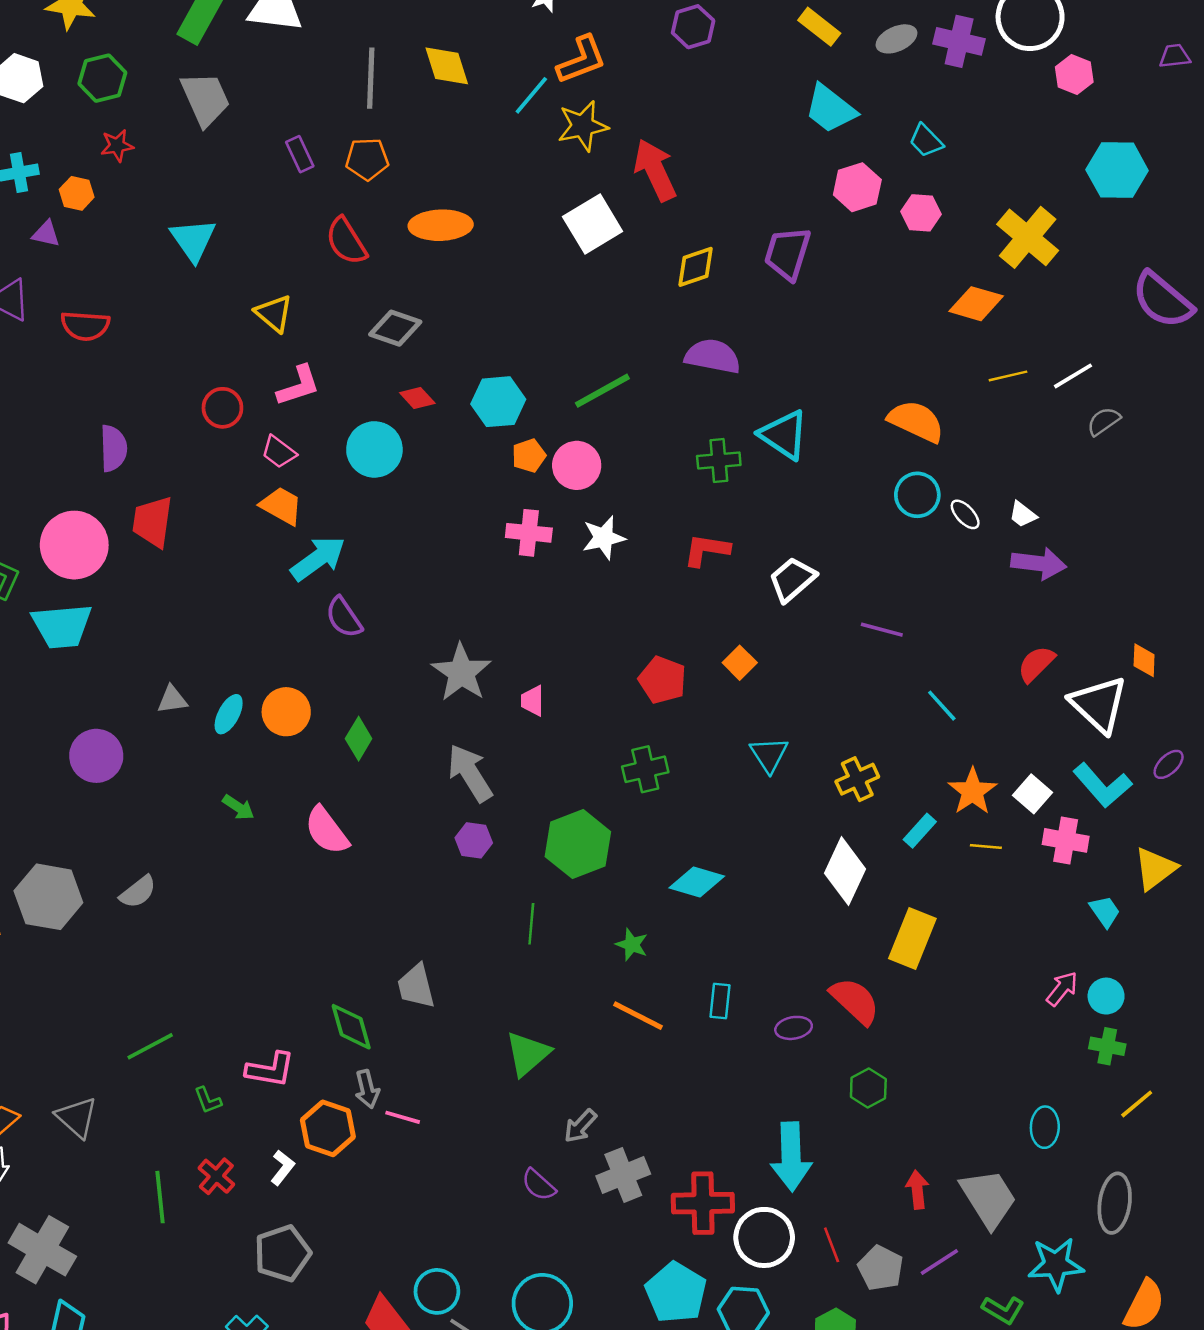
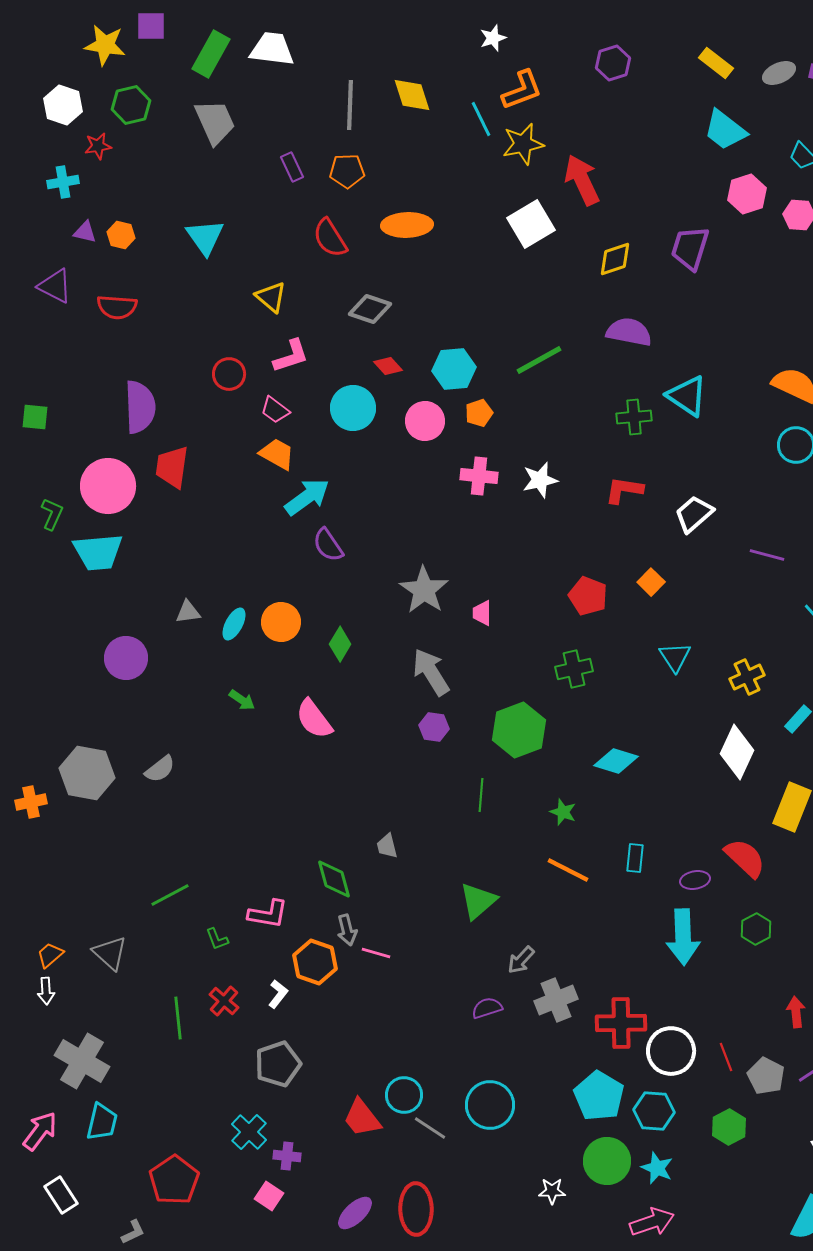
cyan line: (531, 95) -> (481, 119), turned -66
red star: (117, 146) -> (98, 146), moved
orange hexagon: (77, 193) -> (121, 235), moved
purple semicircle: (113, 448) -> (140, 407), size x1.4
pink circle: (577, 465) -> (425, 421), moved
gray trapezoid: (416, 986) -> (387, 846), size x0.7
cyan arrow: (791, 1157) -> (683, 937), moved
purple semicircle: (539, 1185) -> (487, 1008), turned 120

